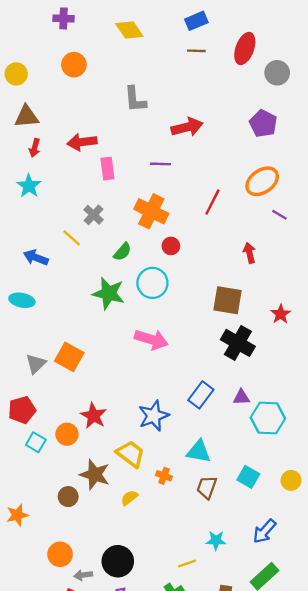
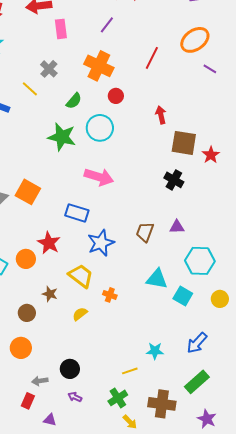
purple line: (161, 164) -> (107, 25), turned -54
red arrow: (249, 253) -> (161, 115), moved
brown square: (227, 300) -> (184, 143), moved
black cross: (238, 343) -> (174, 180), size x0.7
blue rectangle: (201, 395) -> (77, 213), moved, turned 70
cyan hexagon: (268, 418) -> (200, 261), moved
cyan triangle: (199, 452) -> (157, 279), moved
brown star: (95, 475) -> (50, 294), size x0.6
brown trapezoid: (207, 487) -> (145, 232), moved
orange circle: (60, 554) -> (21, 348), moved
black circle: (118, 561) -> (70, 369), size x0.7

